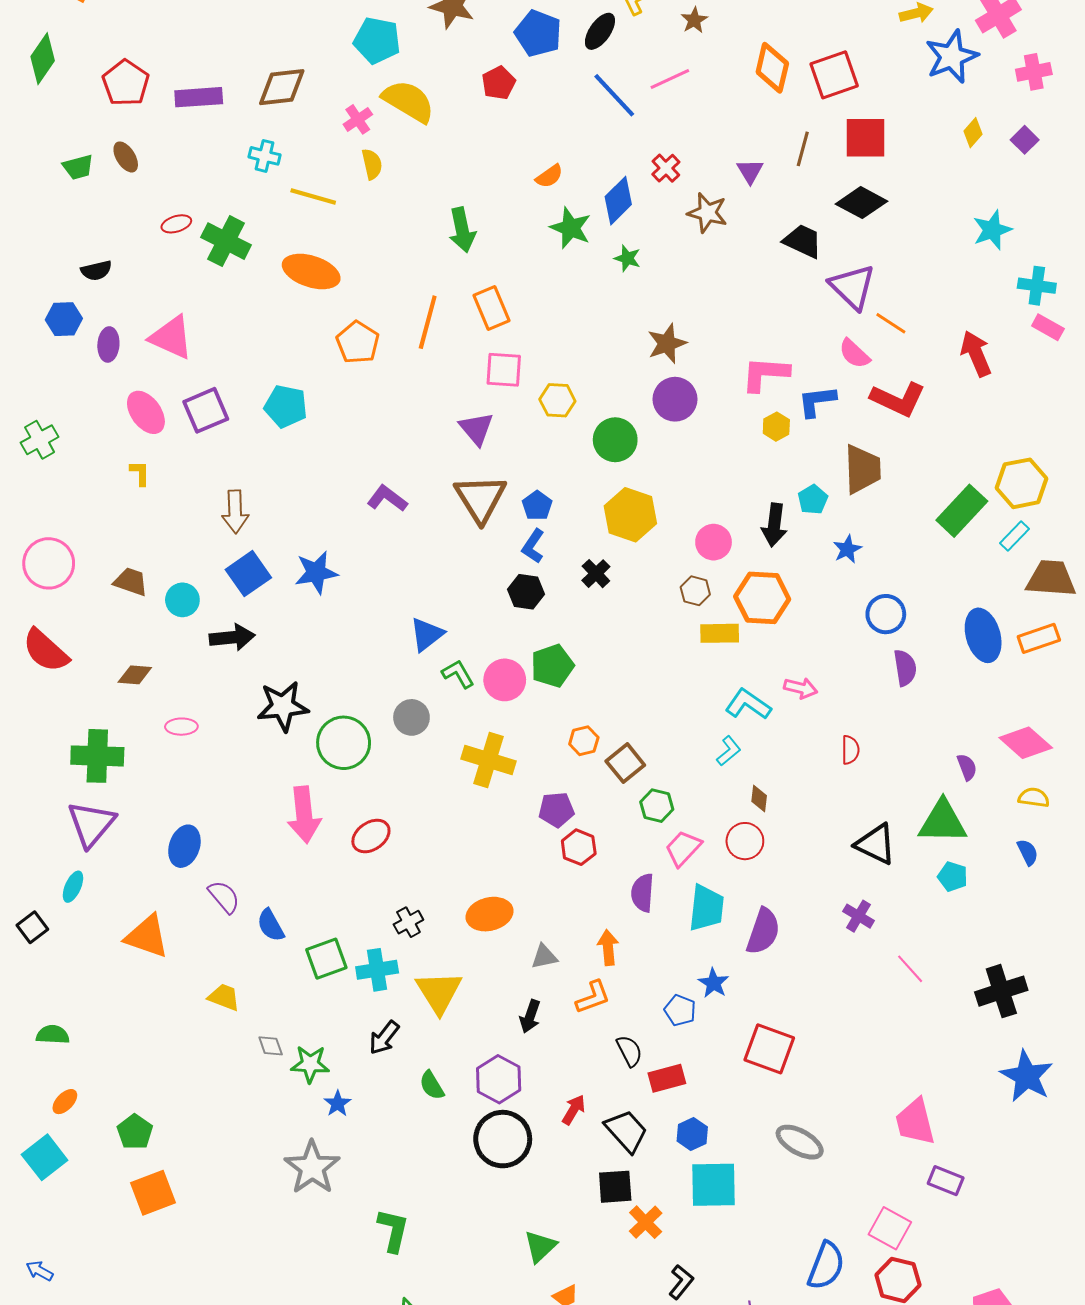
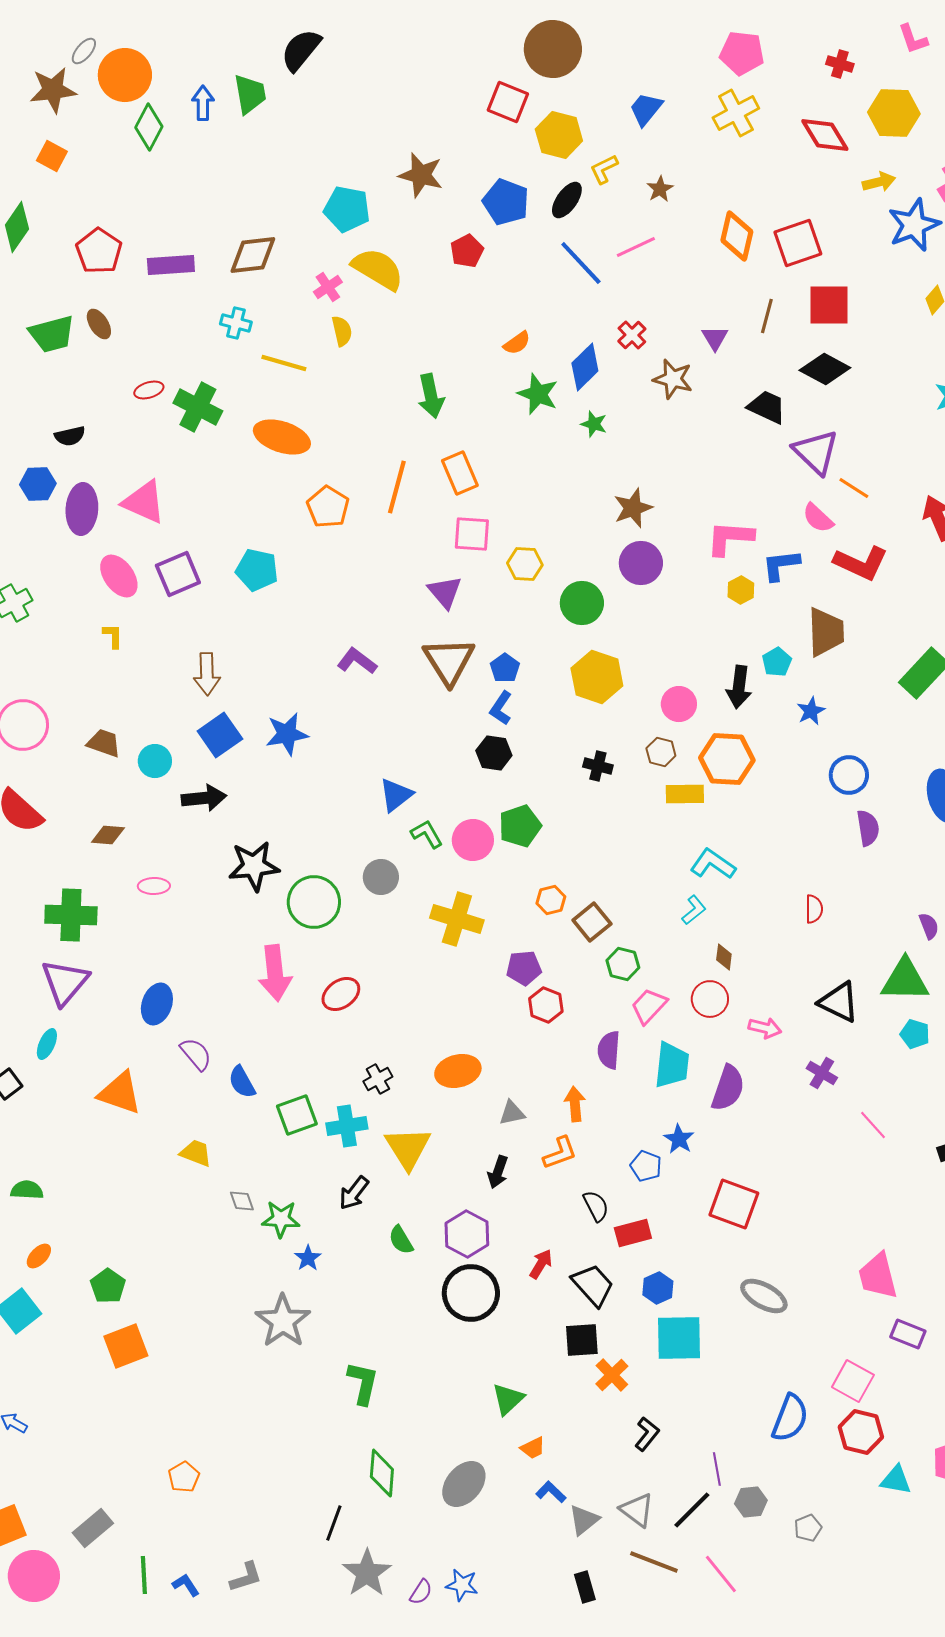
green trapezoid: (78, 167) -> (52, 334), size x1.5
purple ellipse: (108, 344) -> (82, 509), size x1.5
black cross: (596, 574) -> (598, 766), moved, turned -32
pink arrow: (801, 688) -> (765, 1028), moved

